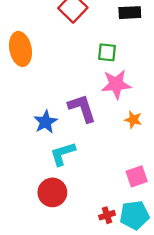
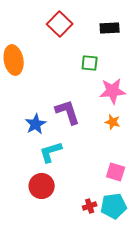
pink star: (116, 84) -> (113, 91), moved
pink square: (137, 176) -> (116, 172), turned 36

